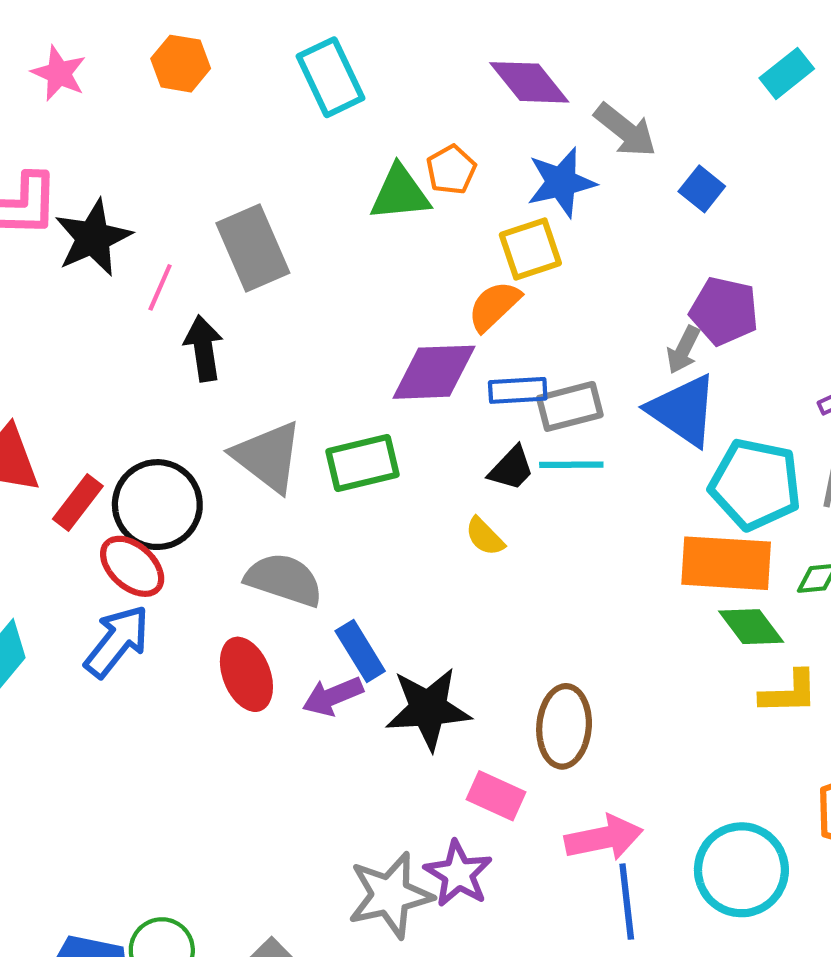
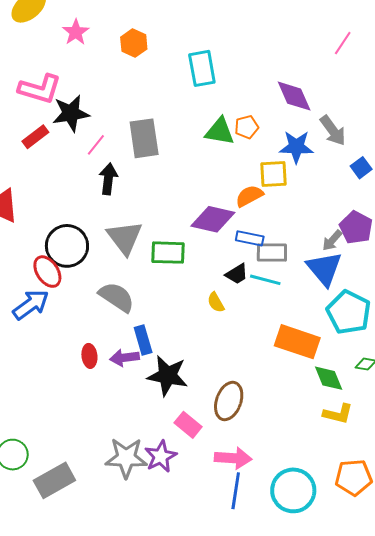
red rectangle: (78, 503) -> (35, 137), moved
orange rectangle: (726, 563) -> (297, 342), moved
red ellipse: (246, 674) -> (89, 356), moved, size x0.7

